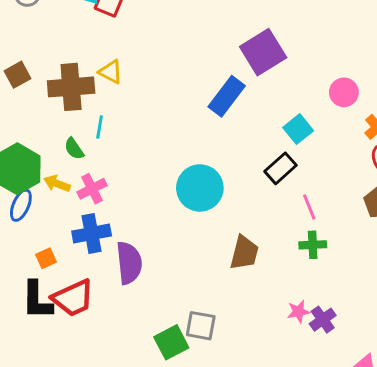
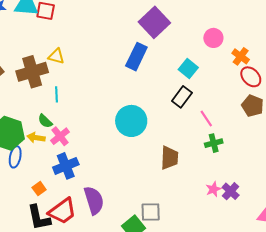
green semicircle: (74, 149) -> (45, 121), moved
purple semicircle: (129, 263) -> (94, 200), moved

